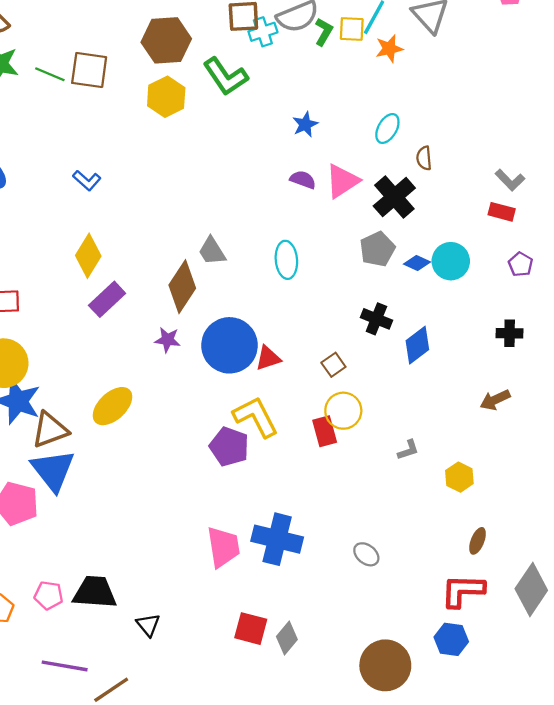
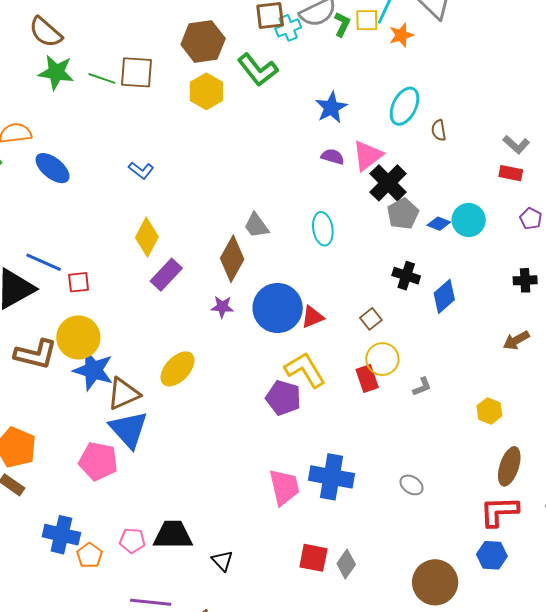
blue star: (305, 124) -> (331, 108), size x1.4
cyan ellipse: (387, 128) -> (404, 106), size x1.4
black cross: (394, 197) -> (388, 183), moved
gray L-shape: (408, 450) -> (422, 387), moved
brown ellipse: (478, 541) -> (509, 466), size x1.6

